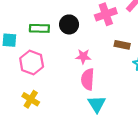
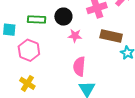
brown rectangle: (122, 45) -> (111, 36), size x1.5
pink star: (83, 56) -> (75, 36), moved

